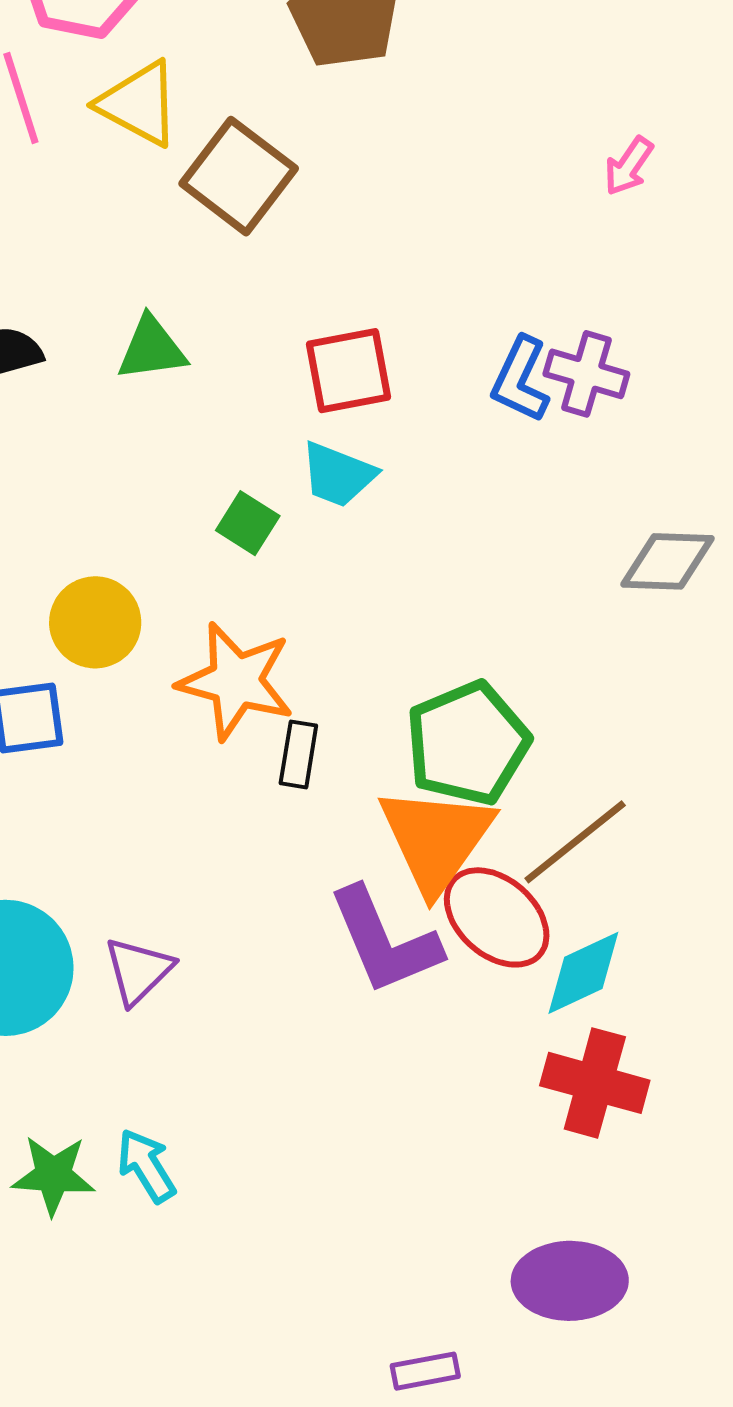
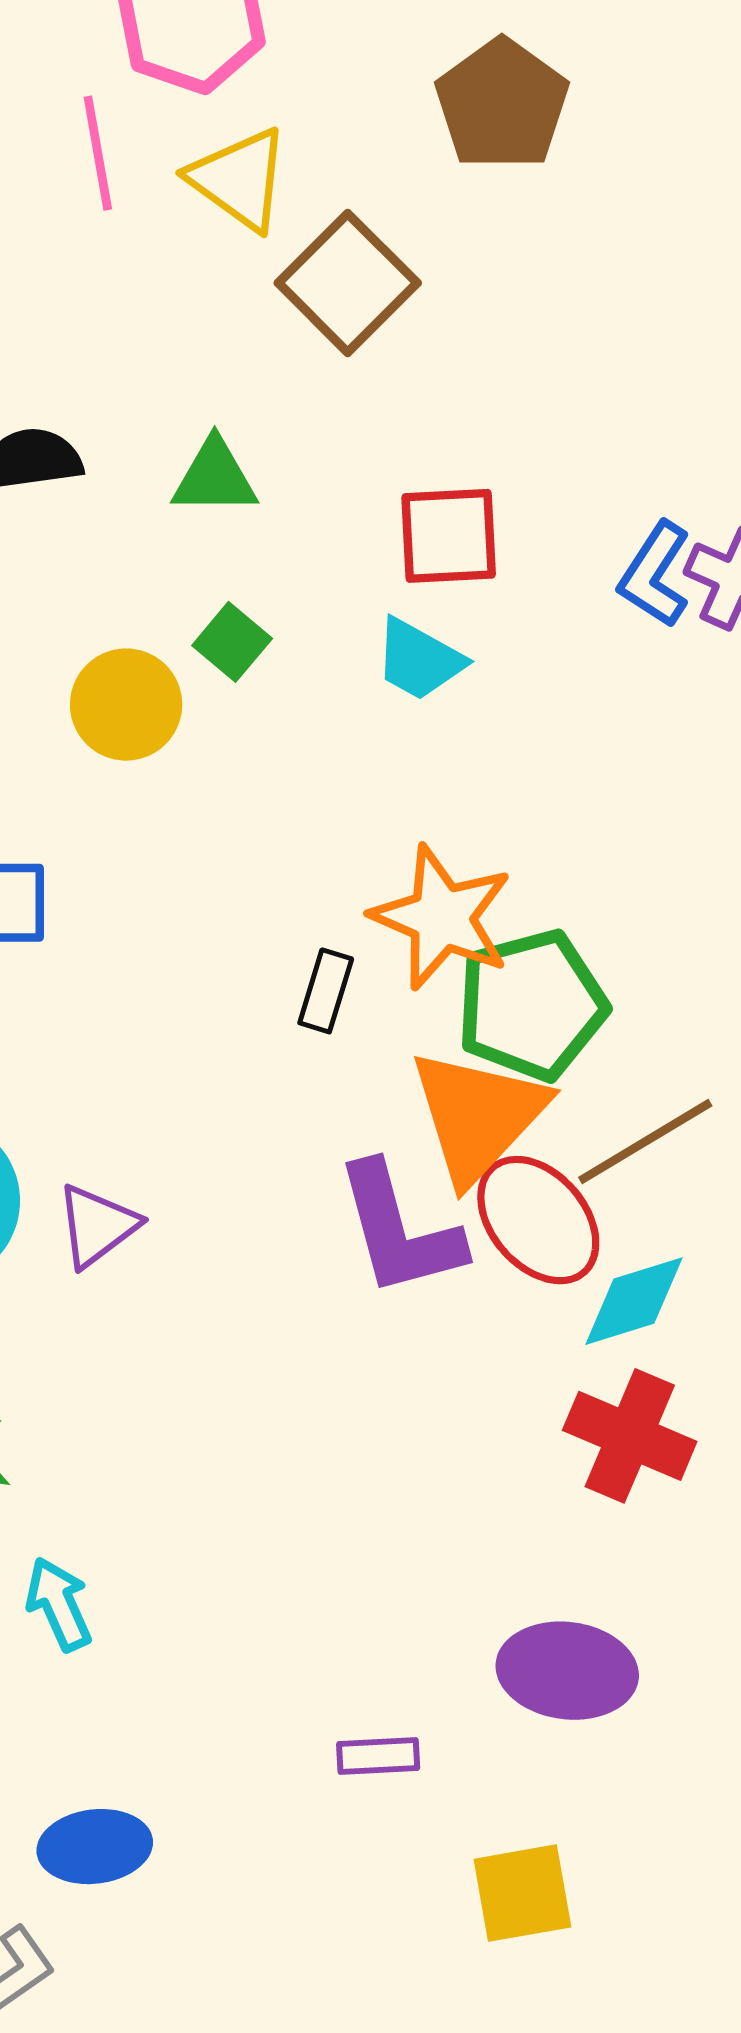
green square: (248, 523) -> (232, 642), moved
yellow circle: (95, 622) -> (126, 705), moved
orange star: (236, 681) -> (442, 917), moved
cyan arrow: (146, 1166) -> (59, 1604), moved

